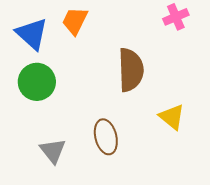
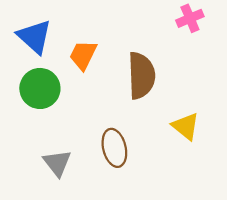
orange trapezoid: (75, 21) -> (83, 55), moved

